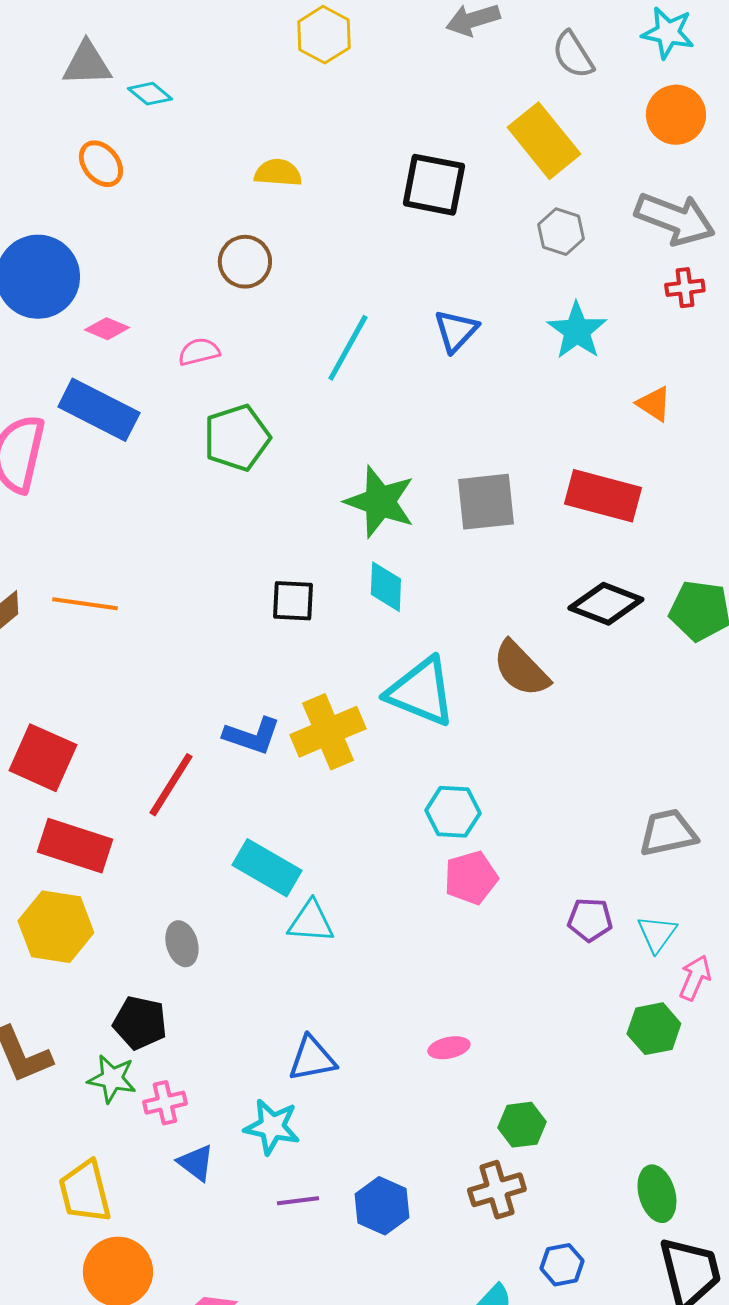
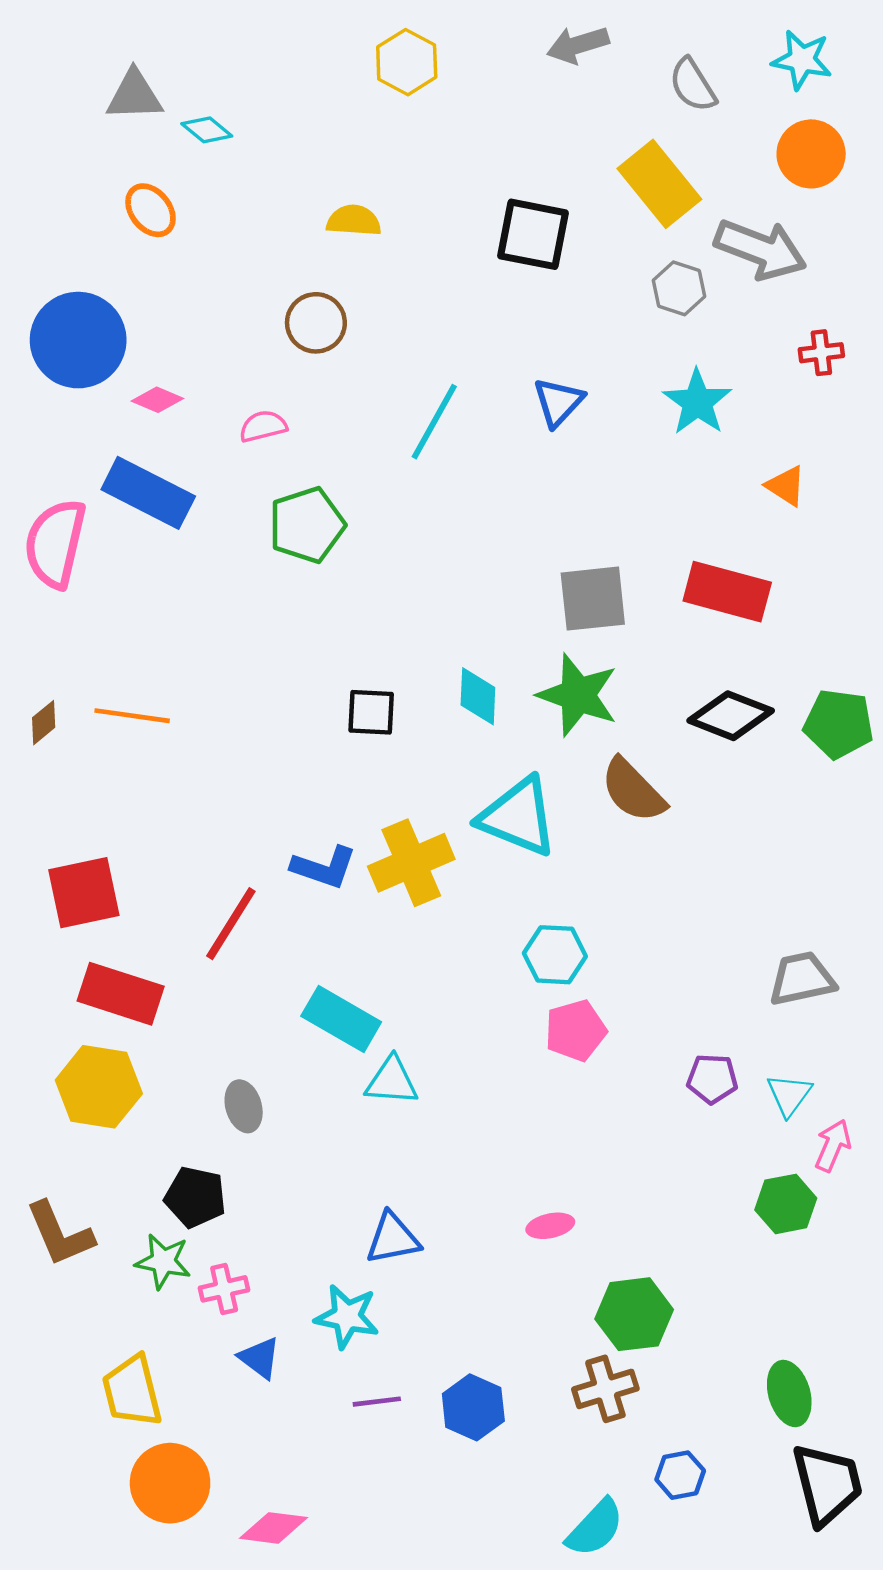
gray arrow: (675, 219) -> (761, 249), moved
green star: (380, 502) -> (578, 695), moved
red square: (43, 758) -> (84, 893), turned -36
green hexagon: (522, 1125) -> (634, 1314), size x1.4

